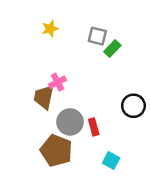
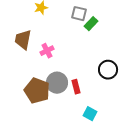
brown trapezoid: (44, 97) -> (23, 40), moved
brown pentagon: (56, 151) -> (37, 91), moved

